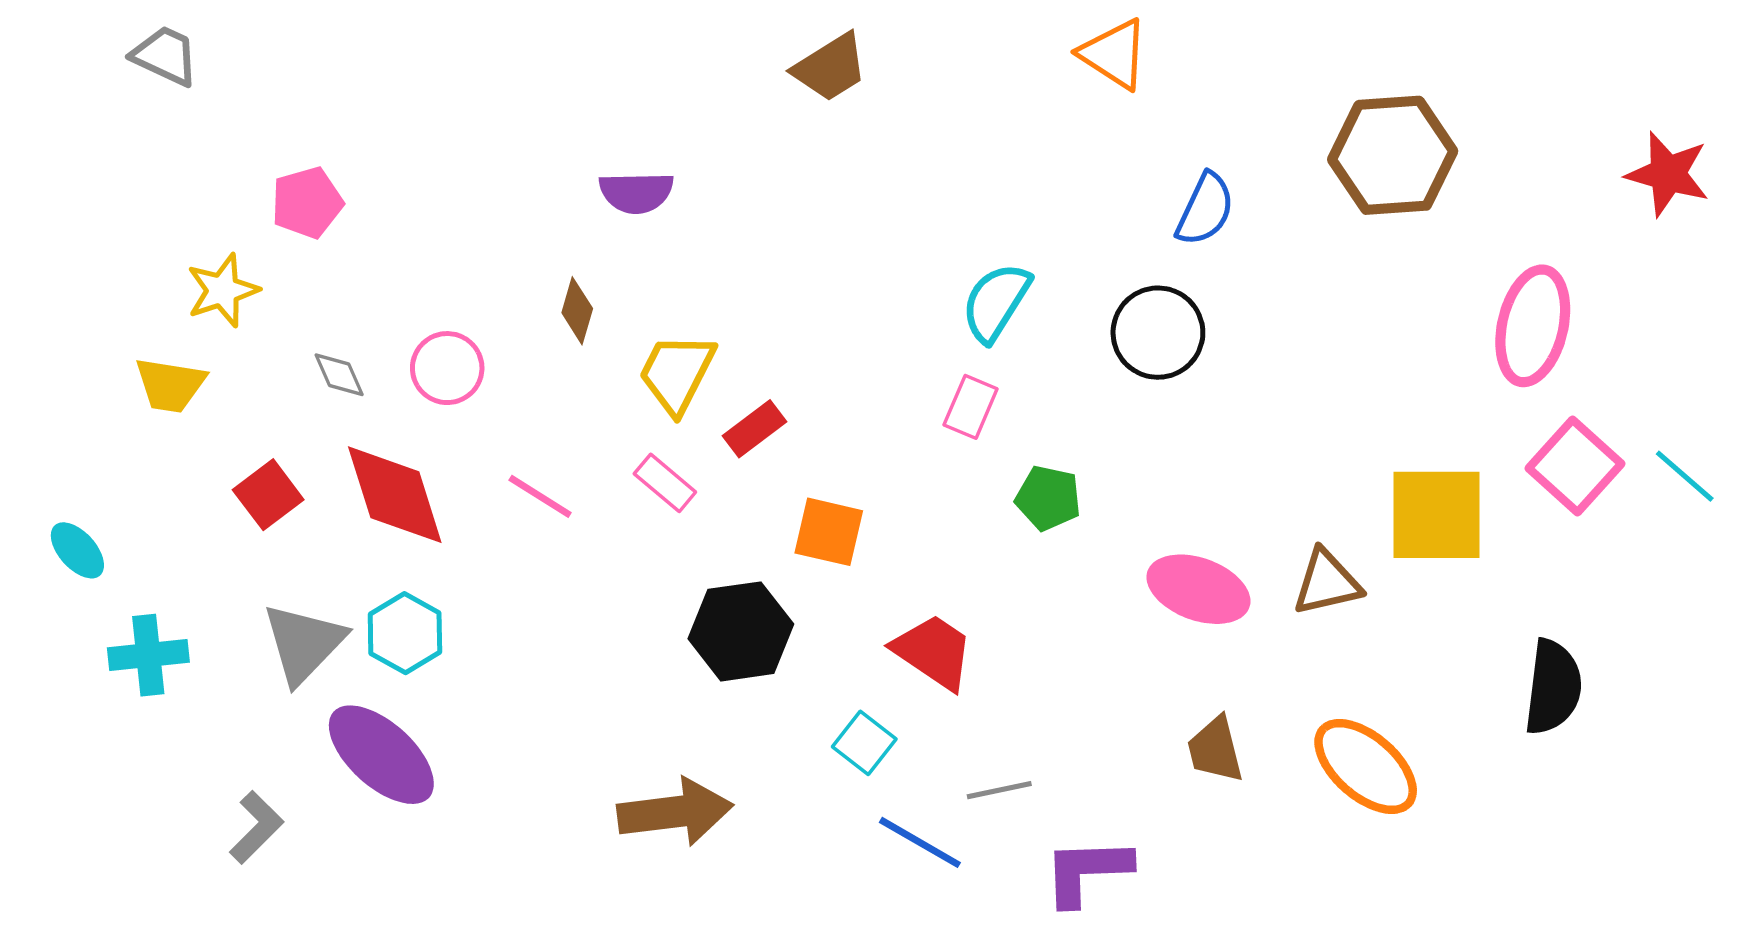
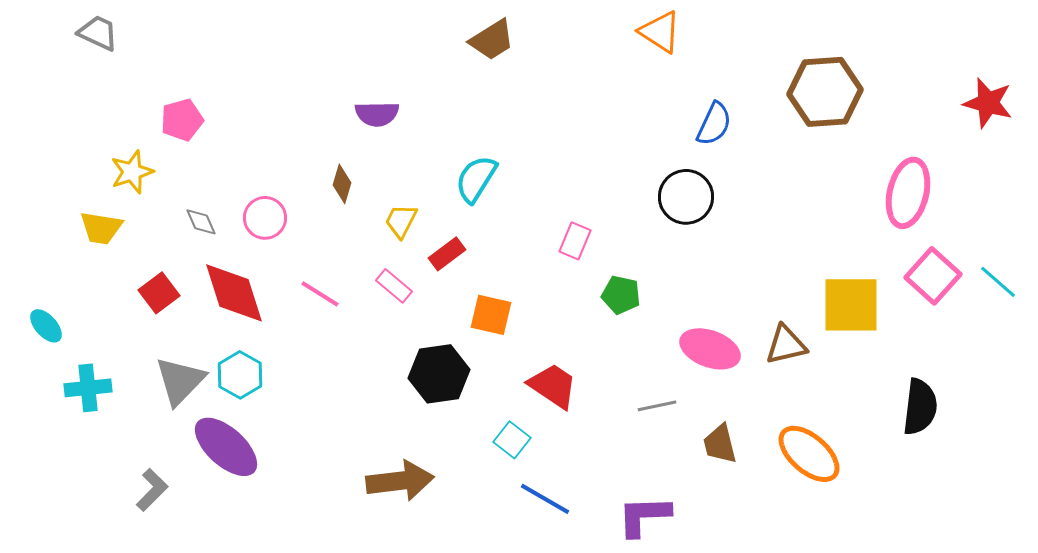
cyan semicircle: (996, 302) -> (476, 179), moved
yellow trapezoid: (677, 373) -> (401, 221), size x0.7
gray line: (999, 790) -> (657, 406), moved

